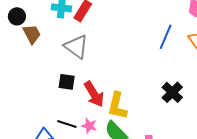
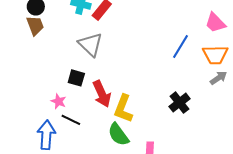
brown trapezoid: (32, 34) -> (35, 25), moved
pink star: (89, 126) -> (58, 101), moved

